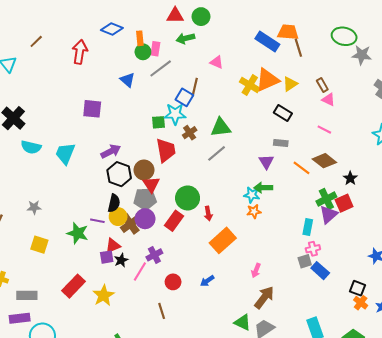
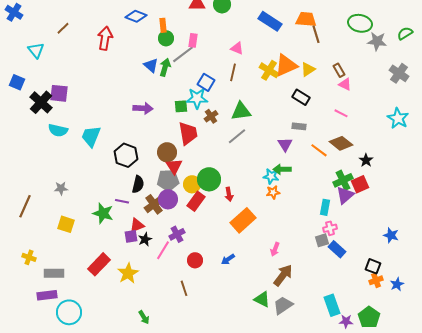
green arrow: (185, 38) -> (165, 67), moved, turned 120
blue rectangle: (267, 41) -> (270, 21), moved
pink rectangle: (155, 49) -> (193, 40), moved
brown line: (195, 87) -> (233, 72), moved
purple square: (92, 109) -> (59, 93), moved
purple arrow: (111, 151) -> (143, 108), moved, turned 30
black hexagon: (119, 174) -> (126, 155), moved
yellow circle: (118, 217) -> (192, 184), moved
orange cross: (361, 303) -> (376, 280), turned 32

